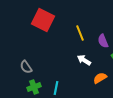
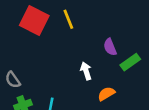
yellow line: (80, 33) -> (68, 19), moved
white arrow: (84, 60) -> (86, 71), turned 40

